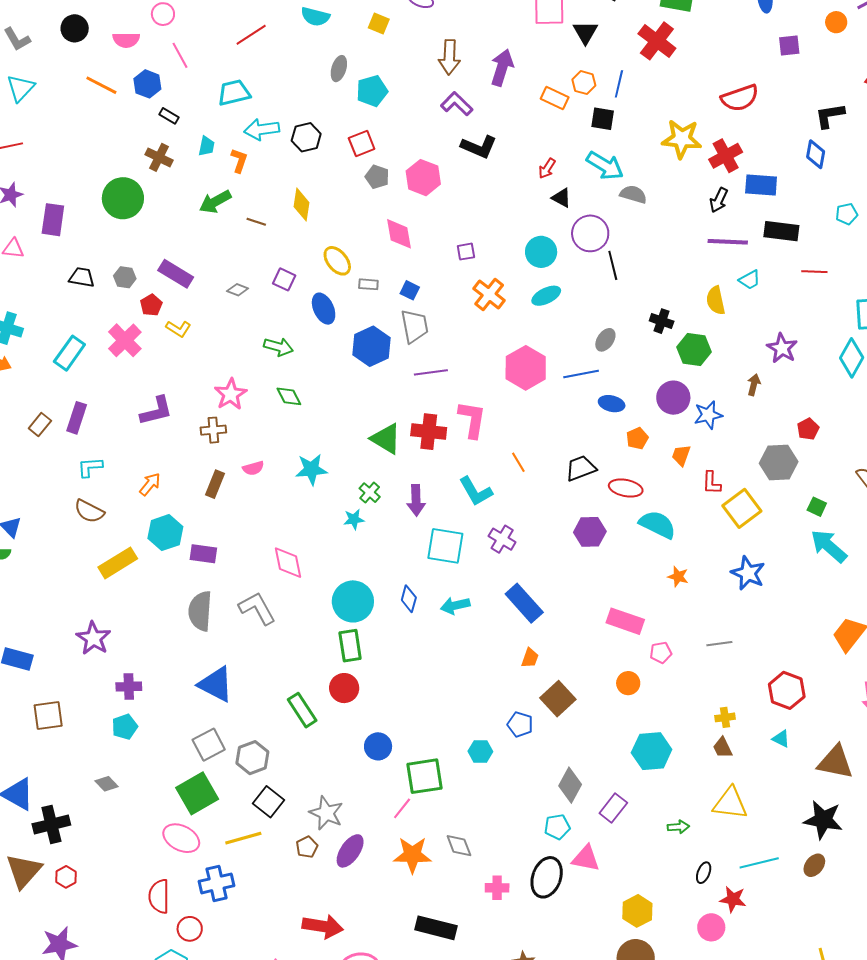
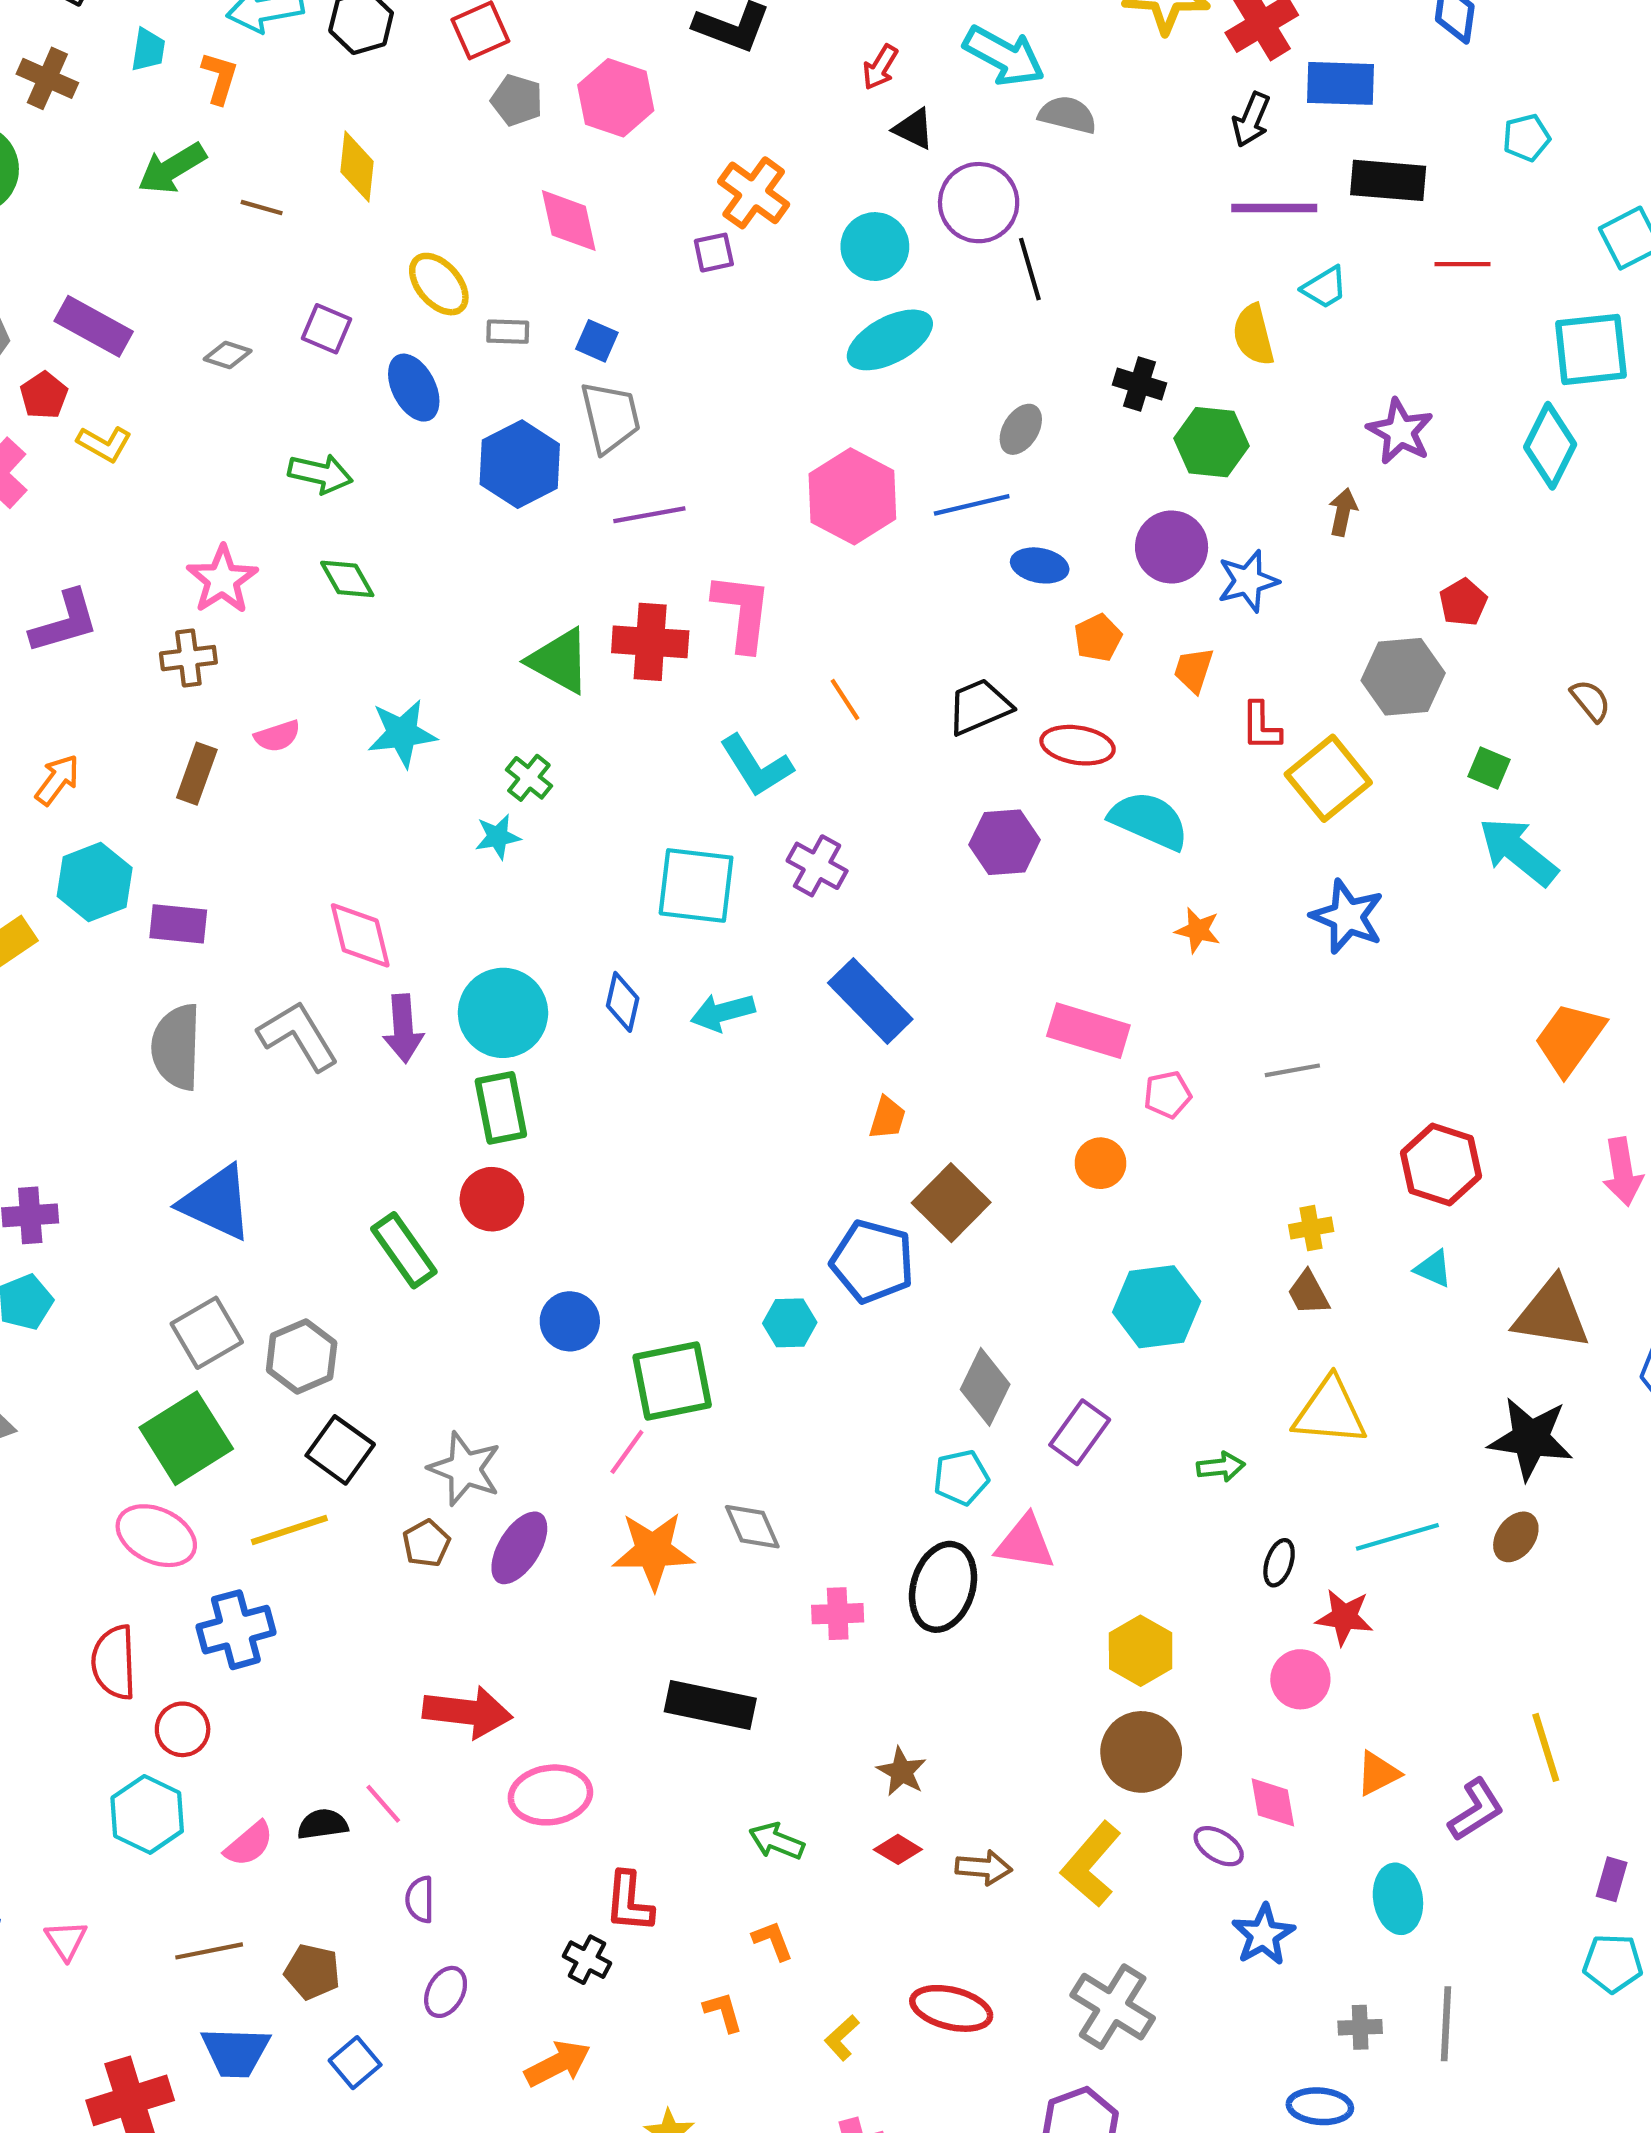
orange cross: (489, 294) -> (754, 193), moved
cyan ellipse: (546, 296) -> (890, 340), size x1.4
purple arrow: (416, 500) -> (403, 1028), moved
blue pentagon: (520, 724) -> (872, 1261), size x1.5

